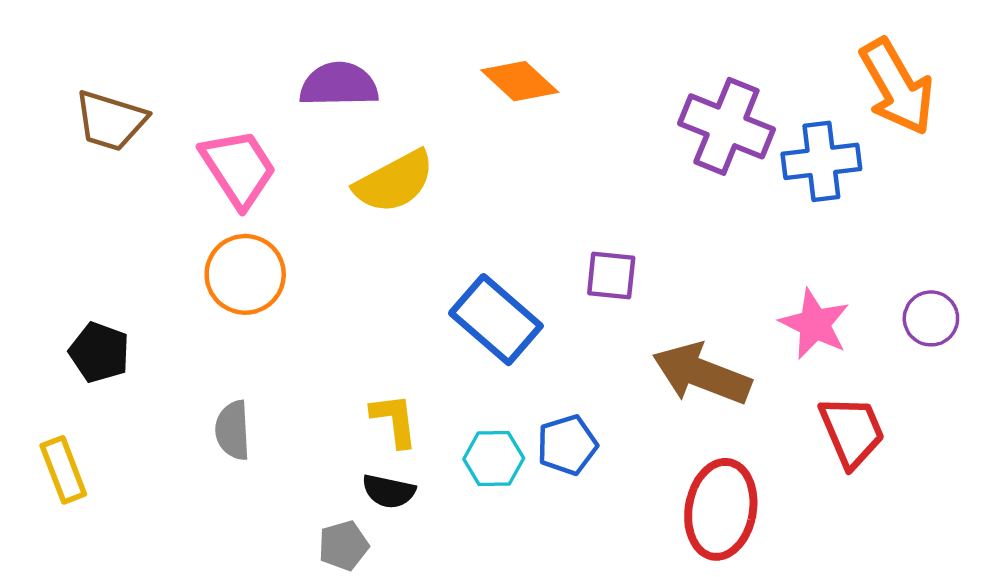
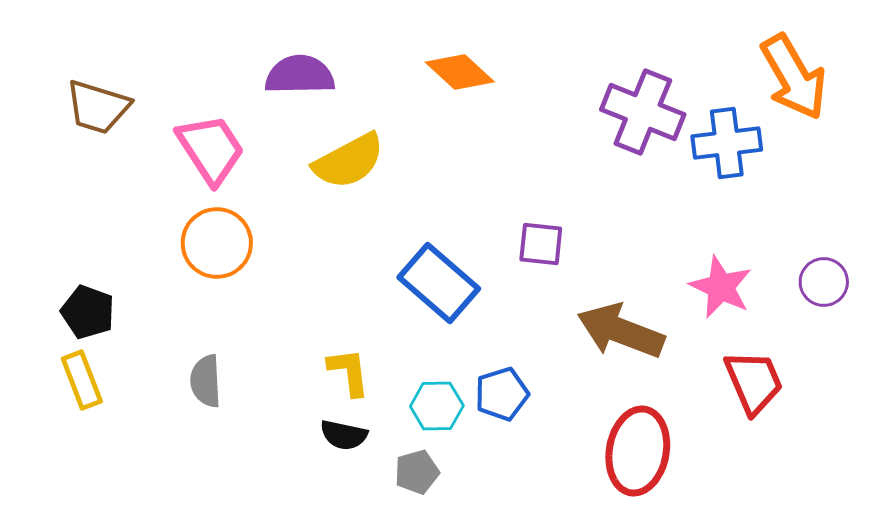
yellow rectangle: (63, 470) -> (82, 380), moved
gray pentagon: (343, 546) -> (417, 472), moved

